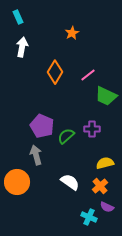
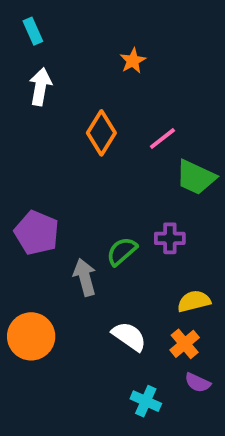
purple pentagon: (42, 126) -> (37, 233), moved
gray arrow: (36, 155) -> (85, 277), moved
cyan cross: (89, 217) -> (146, 401), moved

